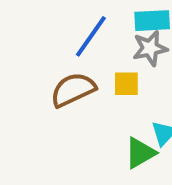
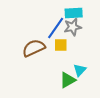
blue line: (91, 36) -> (56, 28), moved

